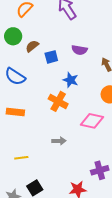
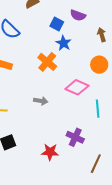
blue square: (51, 57) -> (57, 24), moved, turned 32
purple cross: (100, 170) -> (75, 137), turned 30

